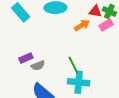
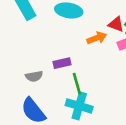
purple rectangle: (26, 58) -> (62, 63), moved

